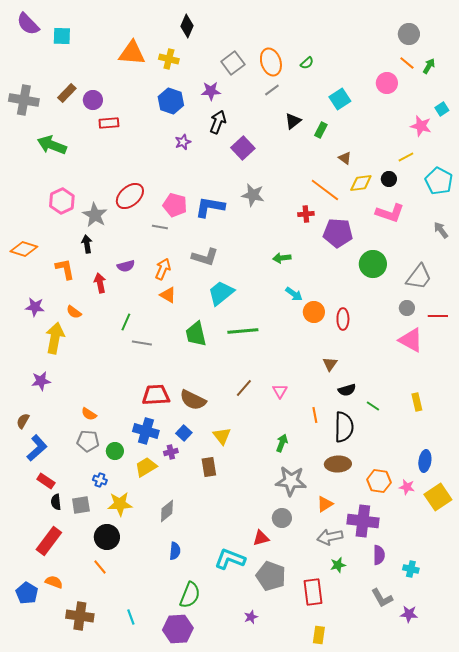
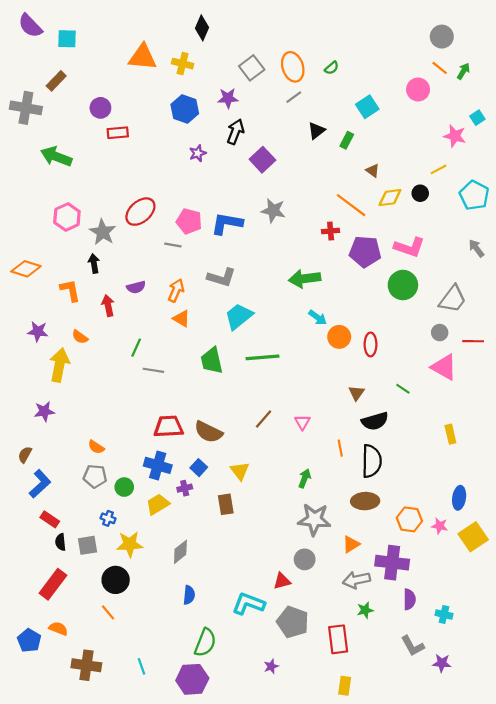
brown rectangle: (67, 93) -> (56, 81), moved
pink L-shape: (390, 213) -> (409, 247), moved
green arrow: (282, 258) -> (305, 279), size x1.6
black semicircle: (347, 390) -> (375, 421), size x1.4
green line: (373, 406) -> (403, 389), moved

